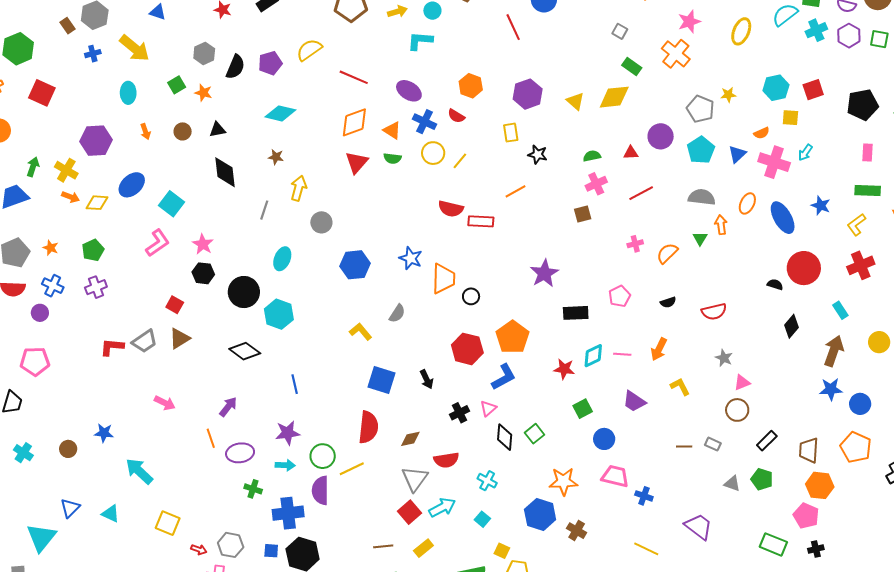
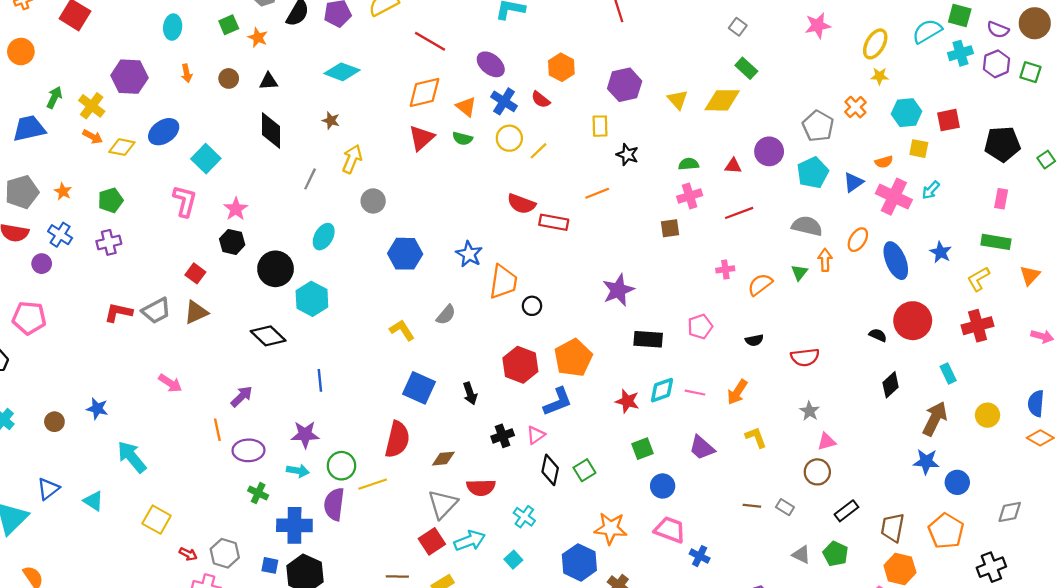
orange cross: (676, 54) -> (855, 107), moved, size x0.7
yellow star: (728, 95) -> (880, 76), moved
pink L-shape: (158, 243) -> (185, 201), turned -48

